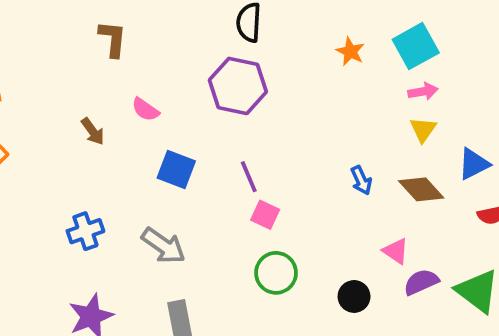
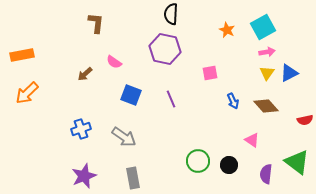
brown arrow: (93, 131) -> (85, 74), turned 84
blue triangle: (474, 164) -> (289, 73), moved
pink square: (265, 215) -> (210, 73), moved, turned -35
green circle: (276, 273) -> (198, 161), moved
purple semicircle: (421, 282) -> (266, 174), moved, turned -60

